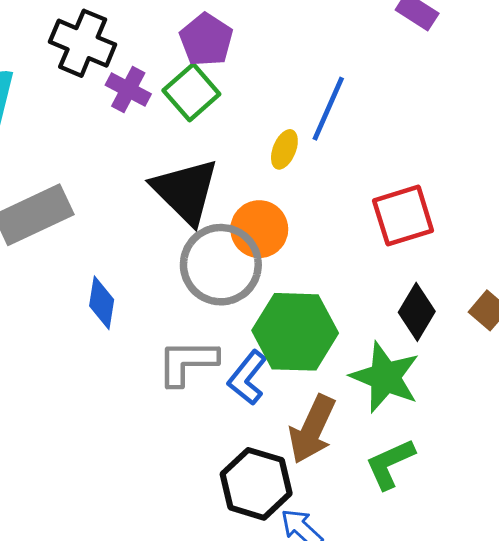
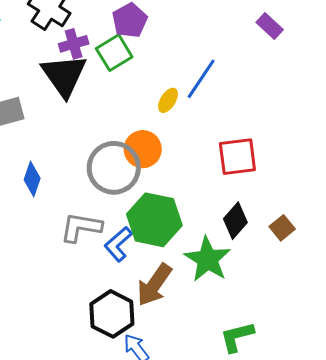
purple cross: (128, 89) -> (74, 44), turned 36
black triangle: (186, 191) -> (64, 75), moved
green L-shape: (390, 464) -> (237, 337), moved

